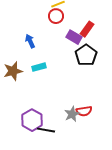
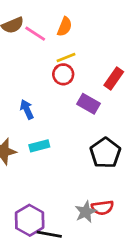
red rectangle: (87, 29) -> (114, 79), moved
black pentagon: (86, 55) -> (105, 153), moved

